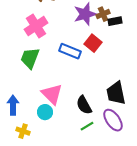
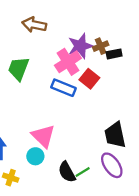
pink cross: (36, 26) -> (68, 62), moved
green trapezoid: (30, 58) -> (19, 69), moved
black semicircle: (84, 105) -> (67, 172), moved

